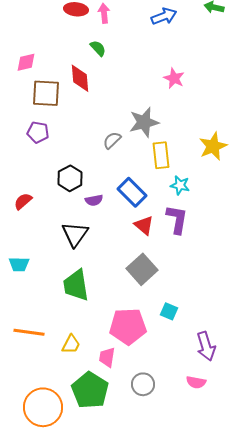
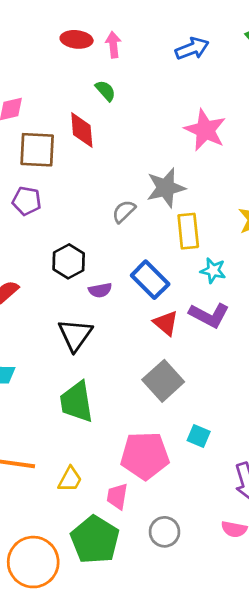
pink star: (174, 78) -> (205, 130), size x1.5
purple L-shape: (177, 219) -> (209, 315), turned 108

